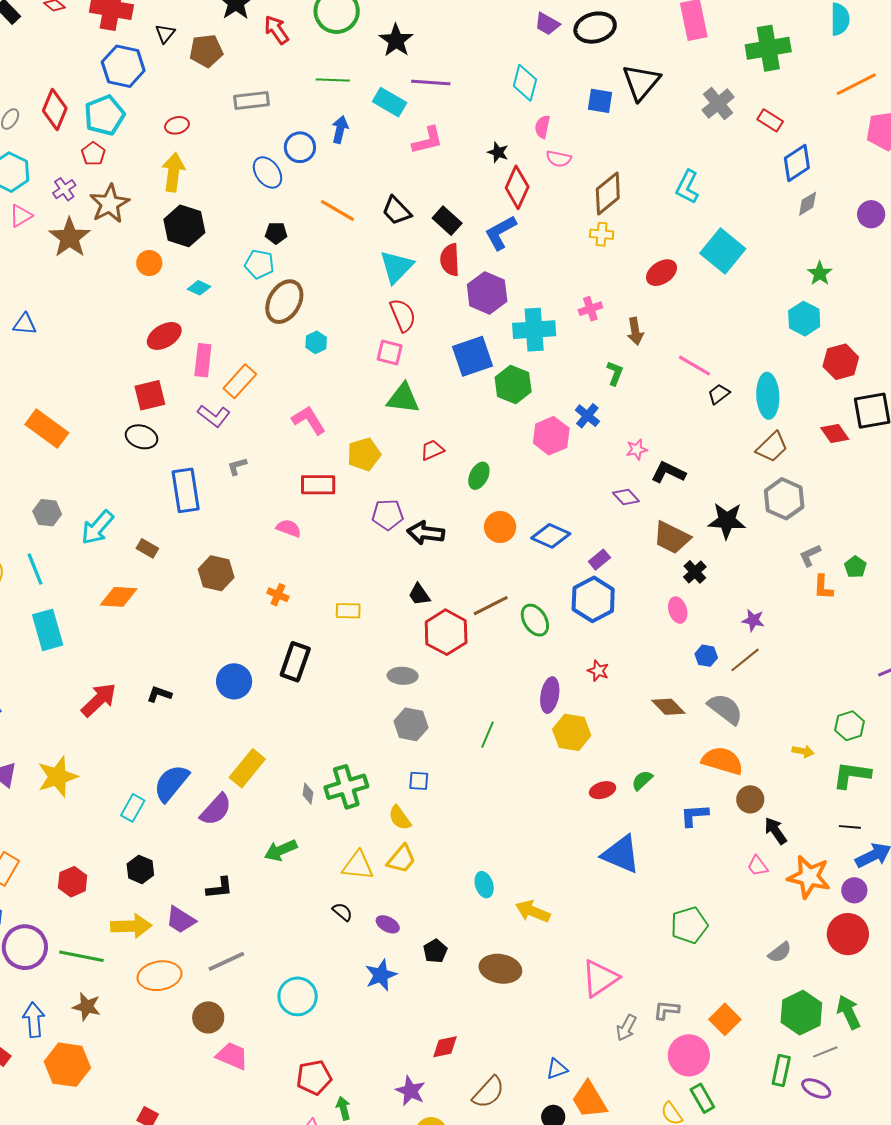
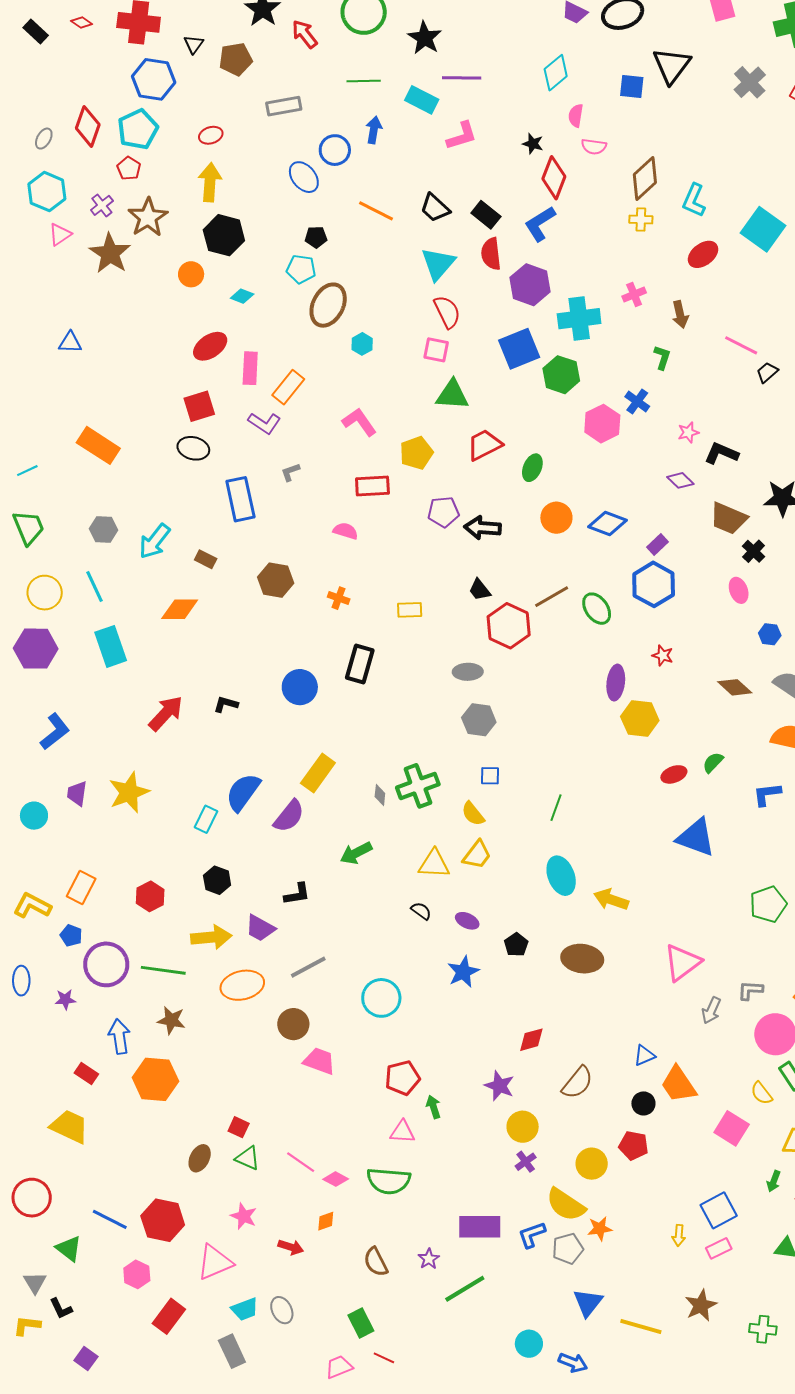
cyan diamond: (525, 83) -> (556, 73), turned 39
cyan L-shape: (687, 187) -> (694, 200), moved
red trapezoid: (432, 450) -> (484, 445), size x1.5
green line: (487, 735) -> (556, 808), moved
cyan ellipse: (484, 885) -> (561, 876), size x1.5

